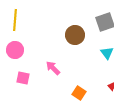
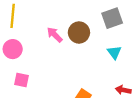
pink arrow: (53, 68) -> (55, 35), moved

